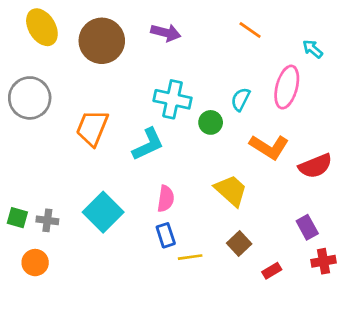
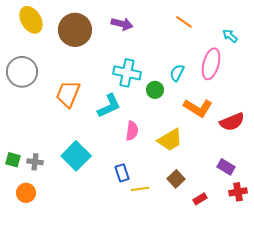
yellow trapezoid: (231, 190) -> (170, 140), turned 108
pink semicircle: (166, 199) -> (132, 131), moved
purple rectangle: (307, 227) -> (226, 167), turned -30

